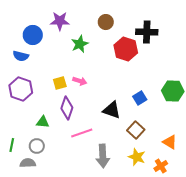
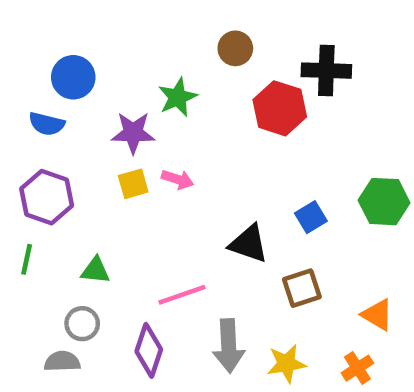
purple star: (60, 21) -> (133, 133), moved
purple diamond: (67, 108) -> (149, 350), moved
brown square: (136, 130) -> (302, 288), turned 30
green line: (12, 145) -> (27, 259), moved
yellow star: (137, 157) -> (286, 364), moved, turned -30

